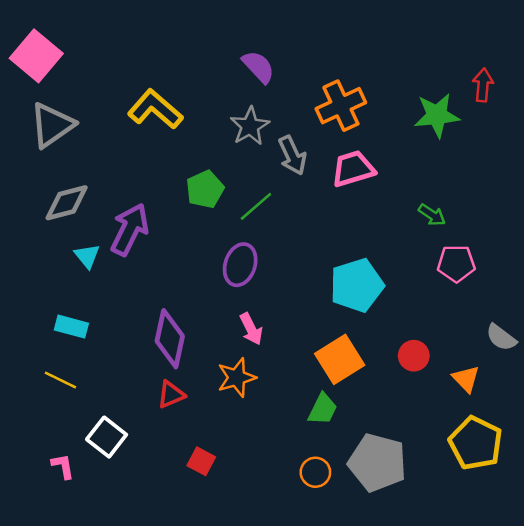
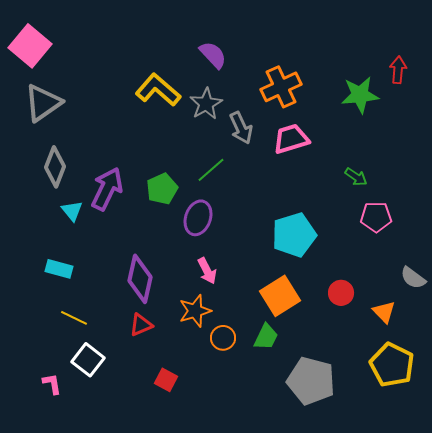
yellow L-shape: (155, 109) -> (158, 90), moved
green pentagon: (205, 189) -> (162, 189), moved
gray diamond: (67, 203) -> (55, 167), turned -54
yellow line: (60, 380) -> (74, 318), moved
orange circle: (315, 472) -> (223, 338), moved

